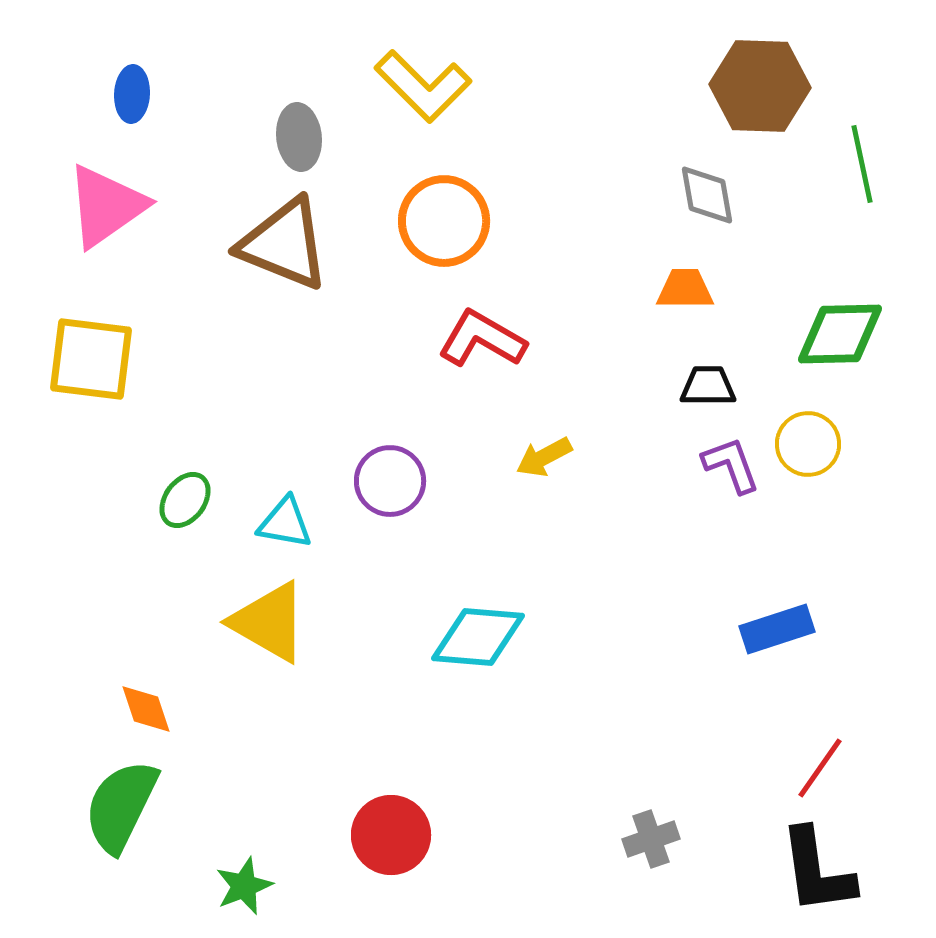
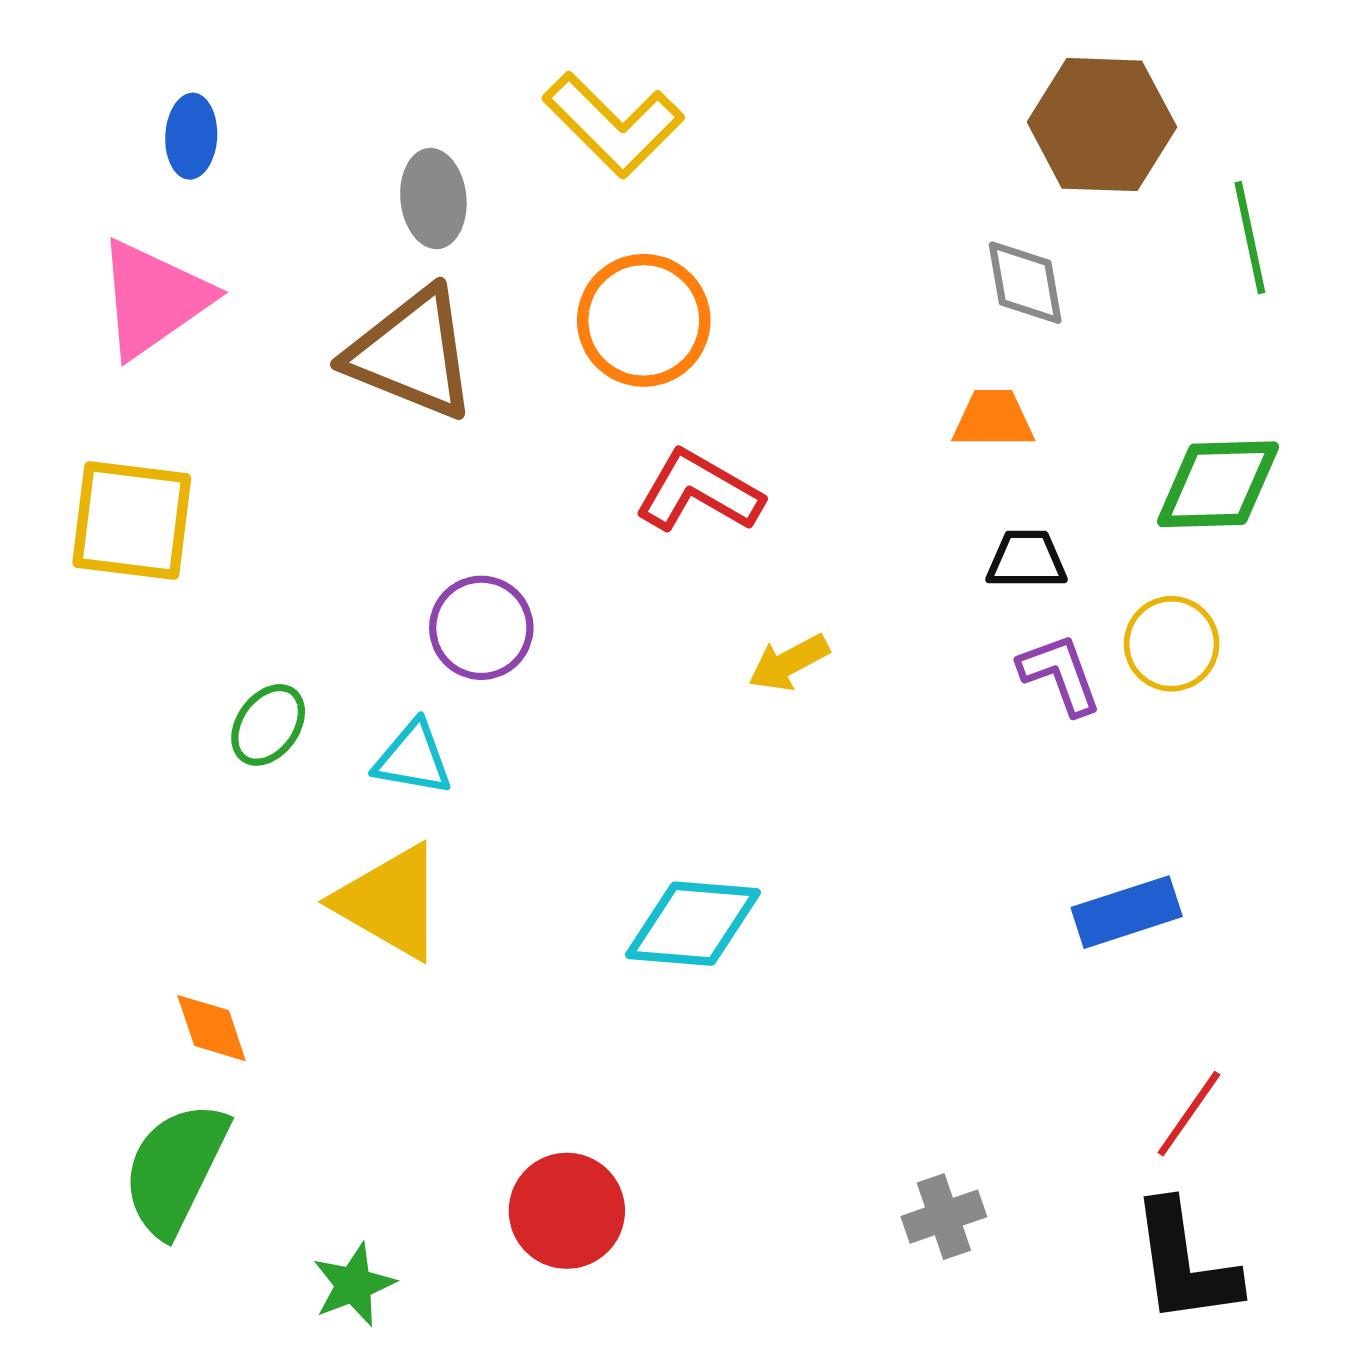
purple circle: (390, 481) -> (481, 628), moved

